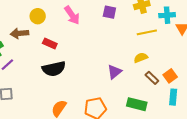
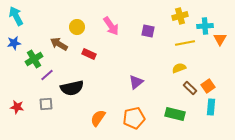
purple square: (109, 12) -> (148, 31), moved
brown arrow: (19, 33) -> (59, 44), turned 36
black semicircle: (54, 69) -> (72, 88), moved
purple triangle: (114, 72) -> (136, 82), moved

